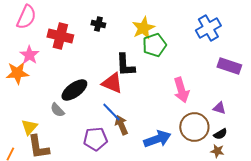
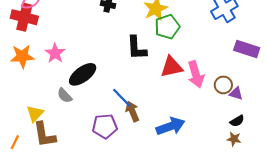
red cross: (60, 36) -> (24, 17), moved
pink star: (29, 55) -> (55, 53), moved
red triangle: (112, 83) -> (171, 67), moved, turned -35
brown circle: (194, 127) -> (223, 85), moved, size x0.6

